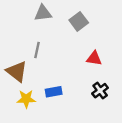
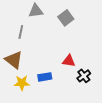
gray line: (37, 50) -> (21, 32), moved
red triangle: (94, 58) -> (69, 61), moved

